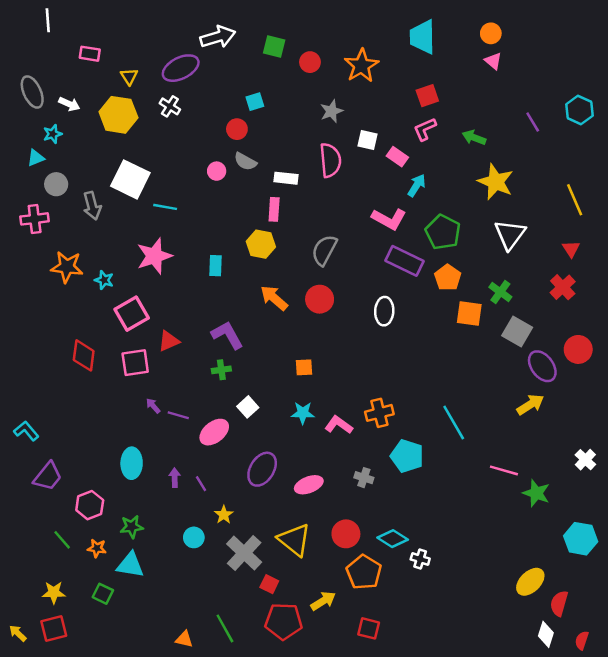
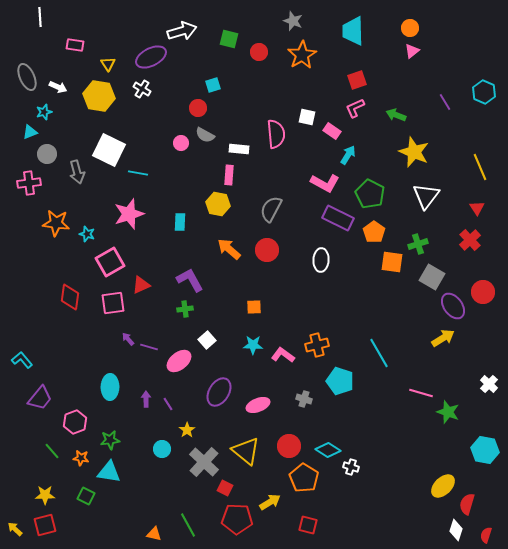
pink triangle: (493, 61) -> (412, 51), turned 42
gray star: (332, 111) -> (293, 21), moved, turned -30
green cross: (500, 292) -> (418, 244), turned 36

